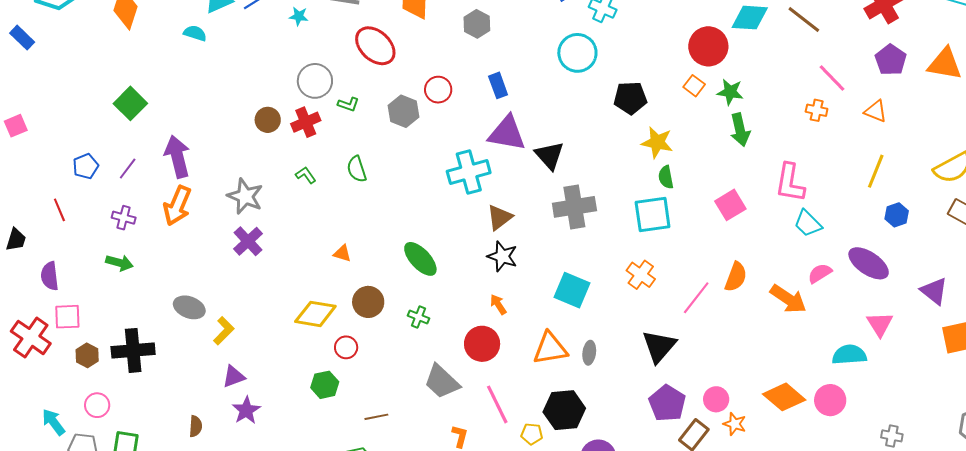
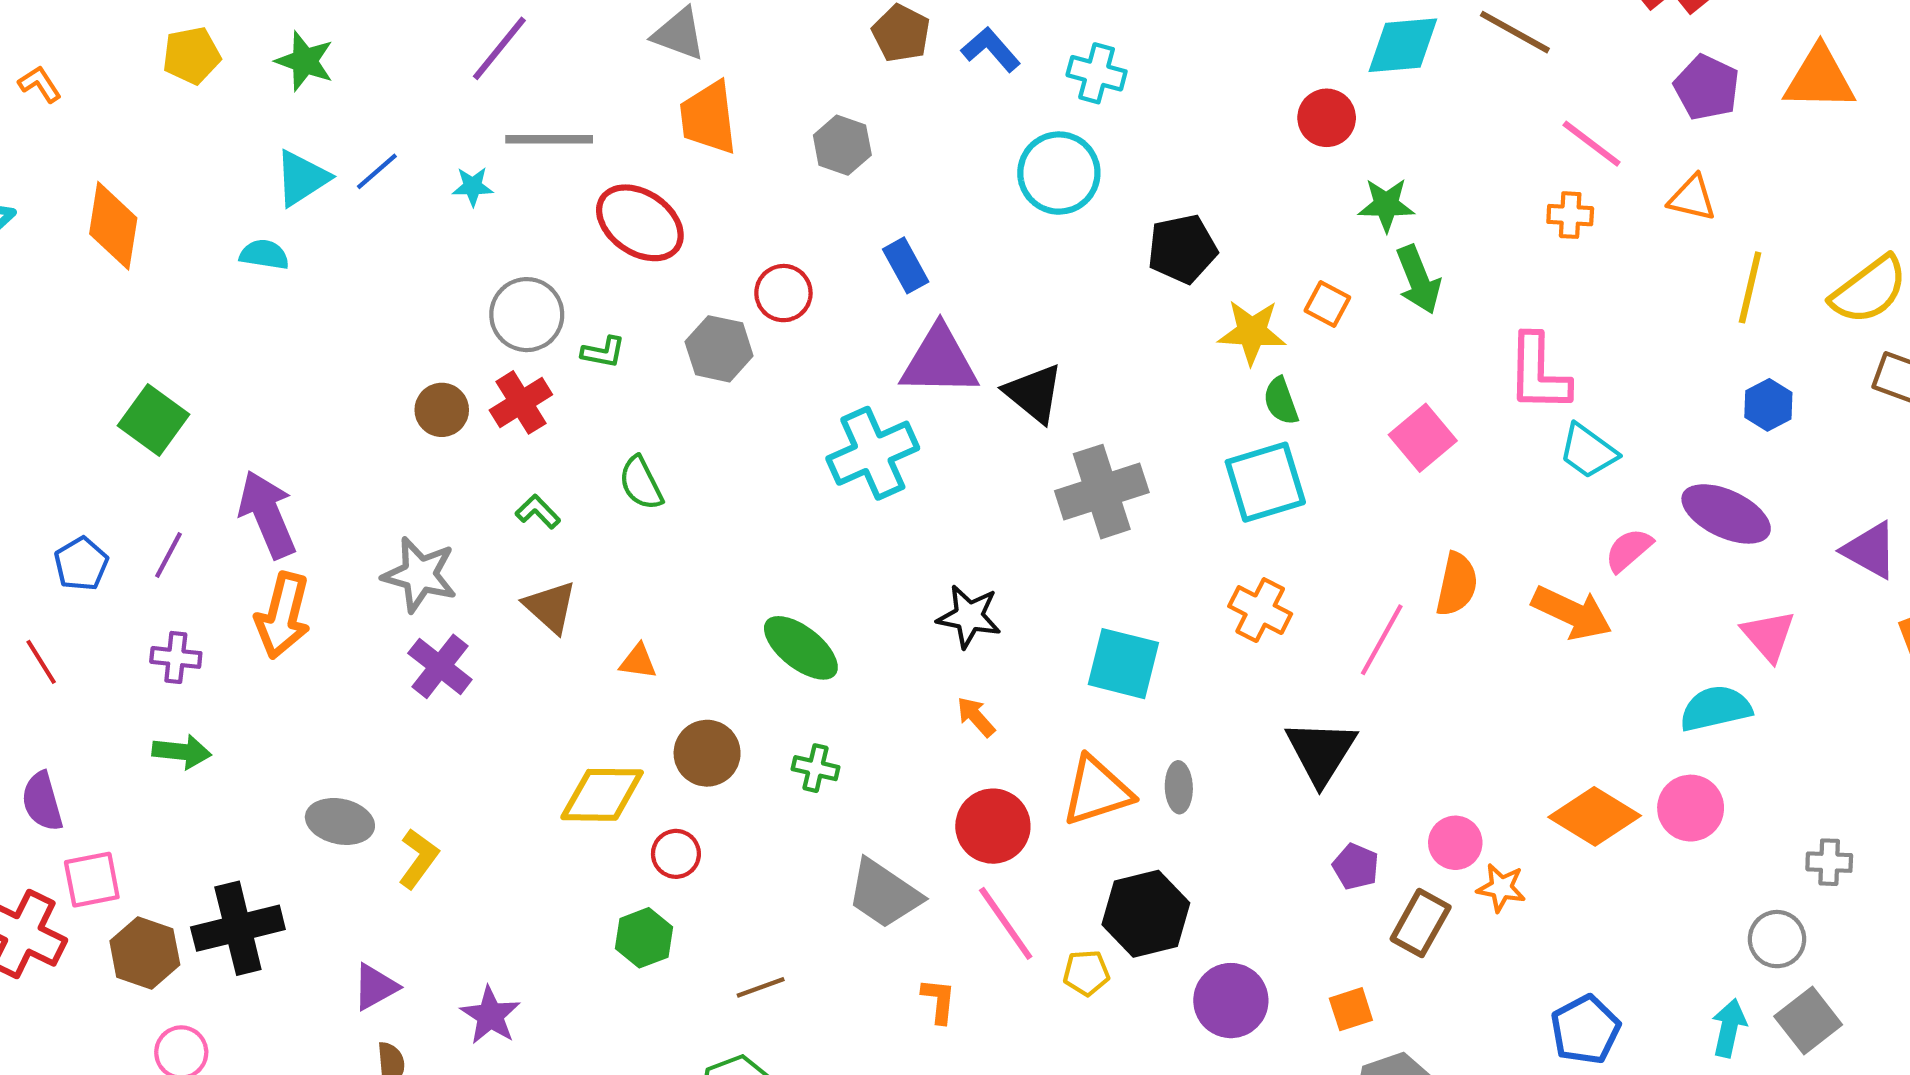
red circle: (708, 46) -> (1327, 118), size x0.7
orange square: (694, 86) -> (1327, 304), moved
yellow line: (876, 171) -> (1750, 287), moved
brown triangle: (500, 217) -> (550, 607), moved, turned -32
red circle: (482, 344) -> (993, 826), moved
brown hexagon: (87, 355) -> (145, 953), size x1.4
purple triangle: (234, 377) -> (375, 987), moved
purple pentagon: (667, 403) -> (1356, 867), size x0.6

